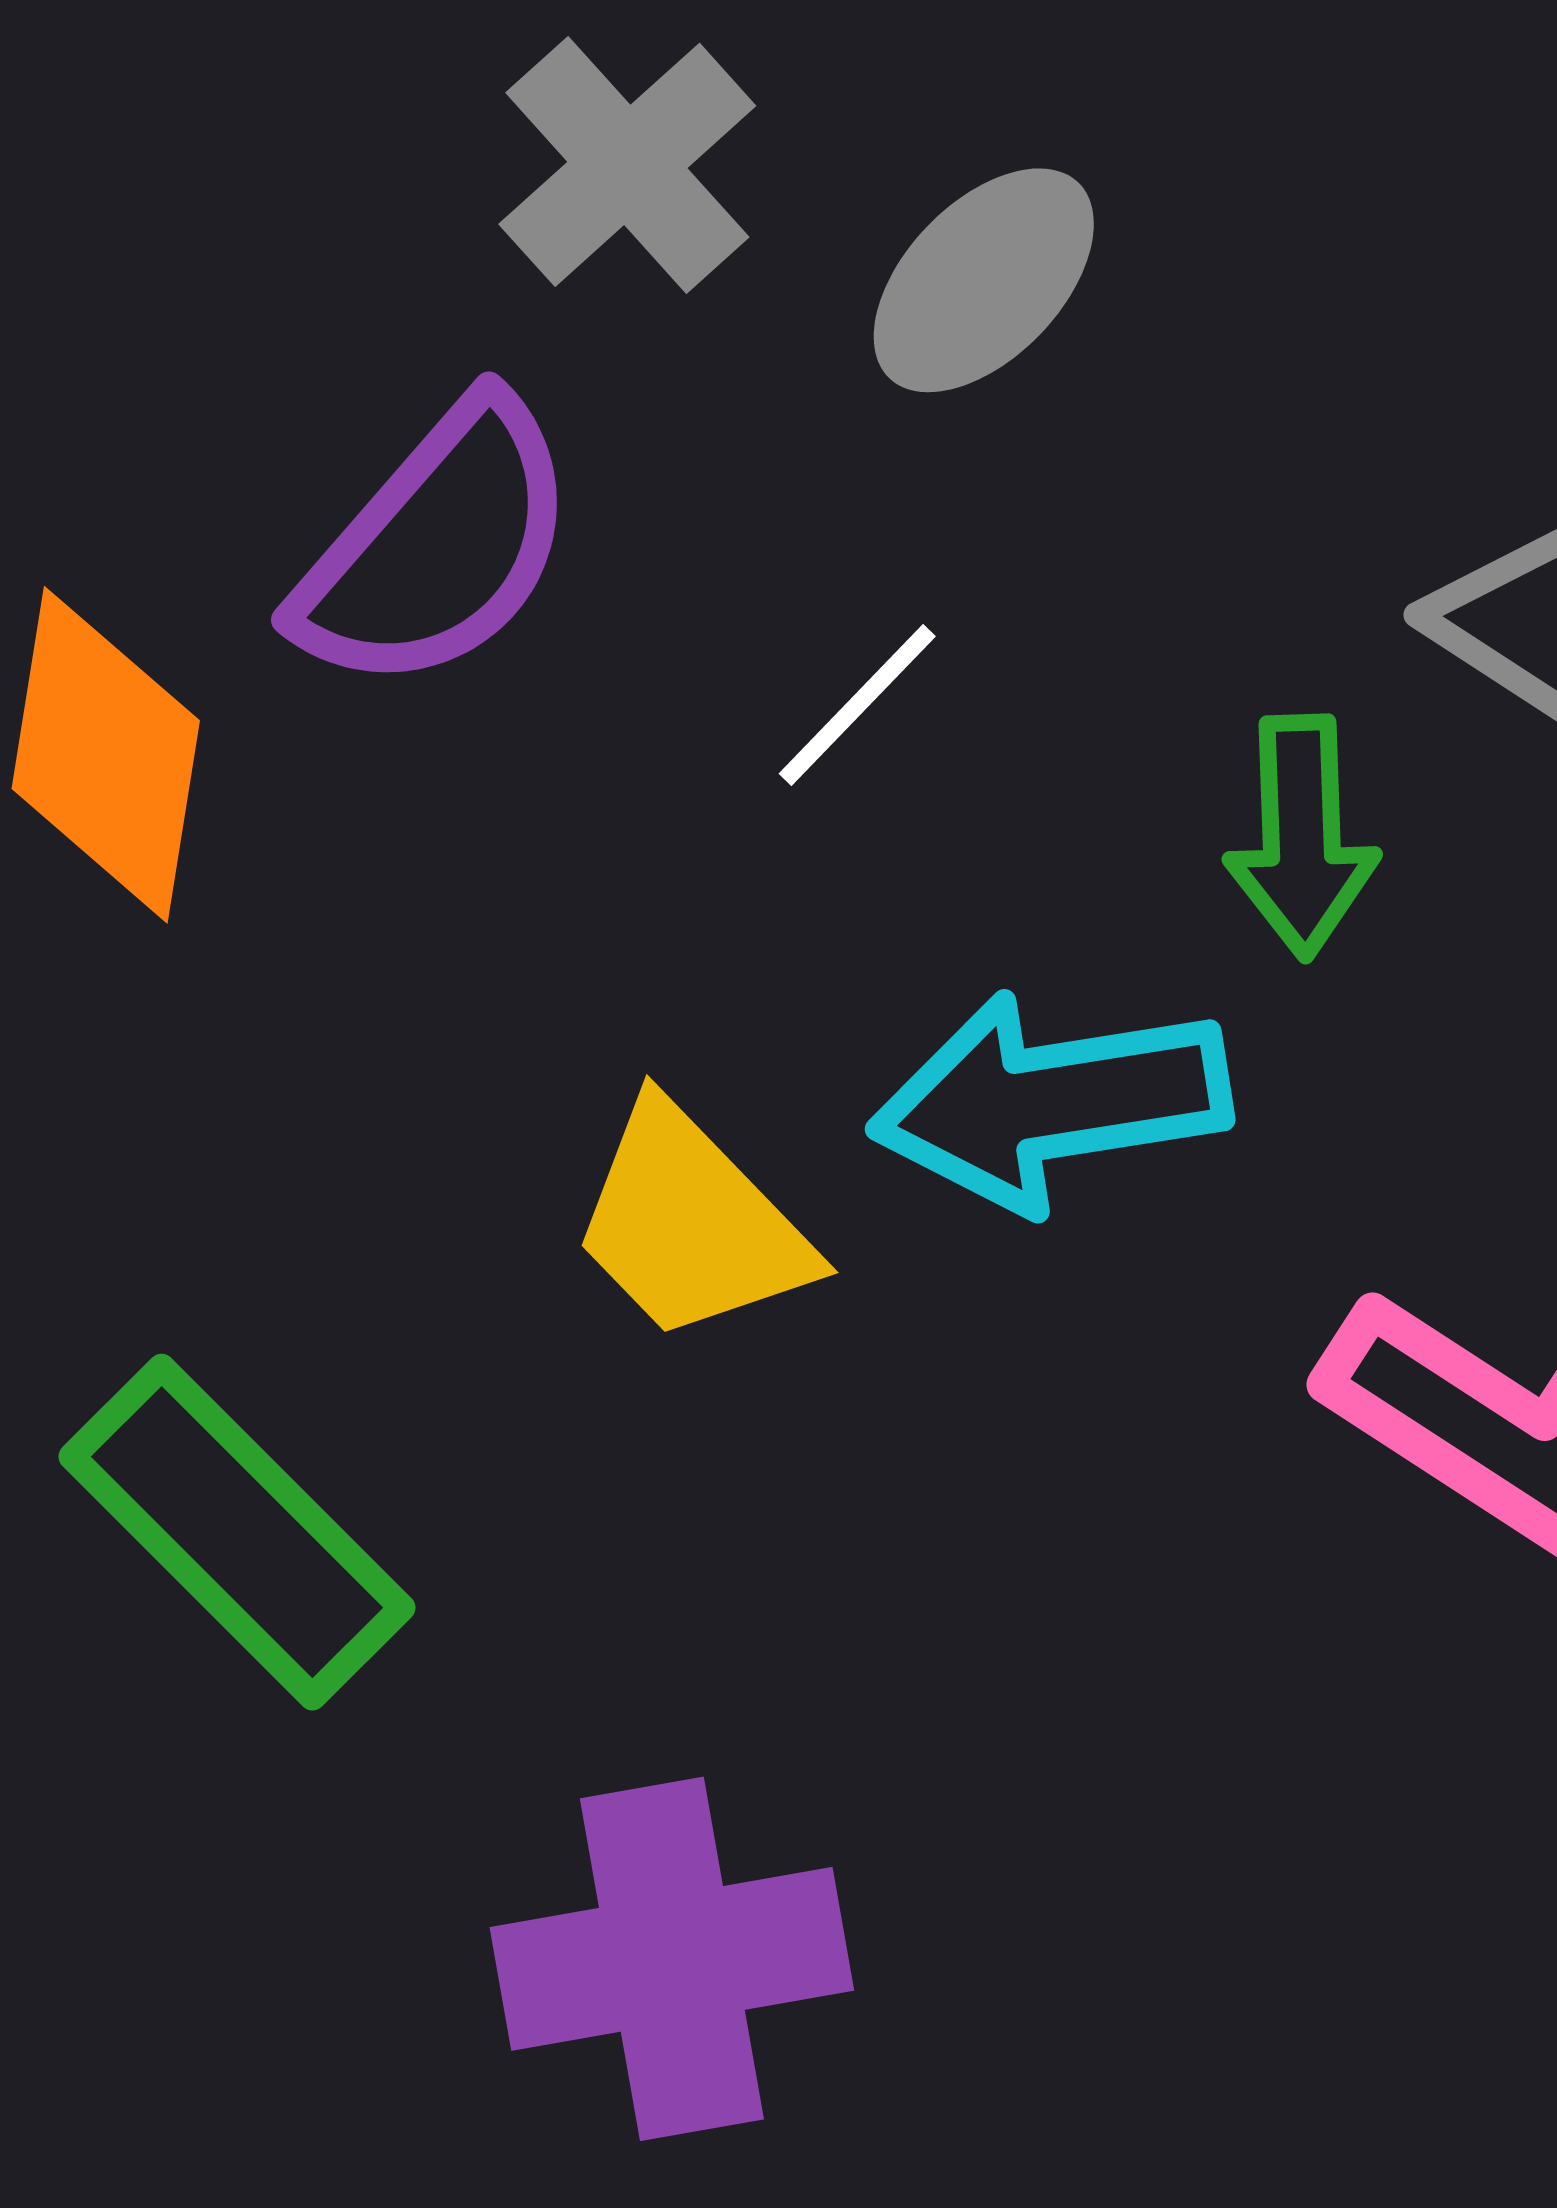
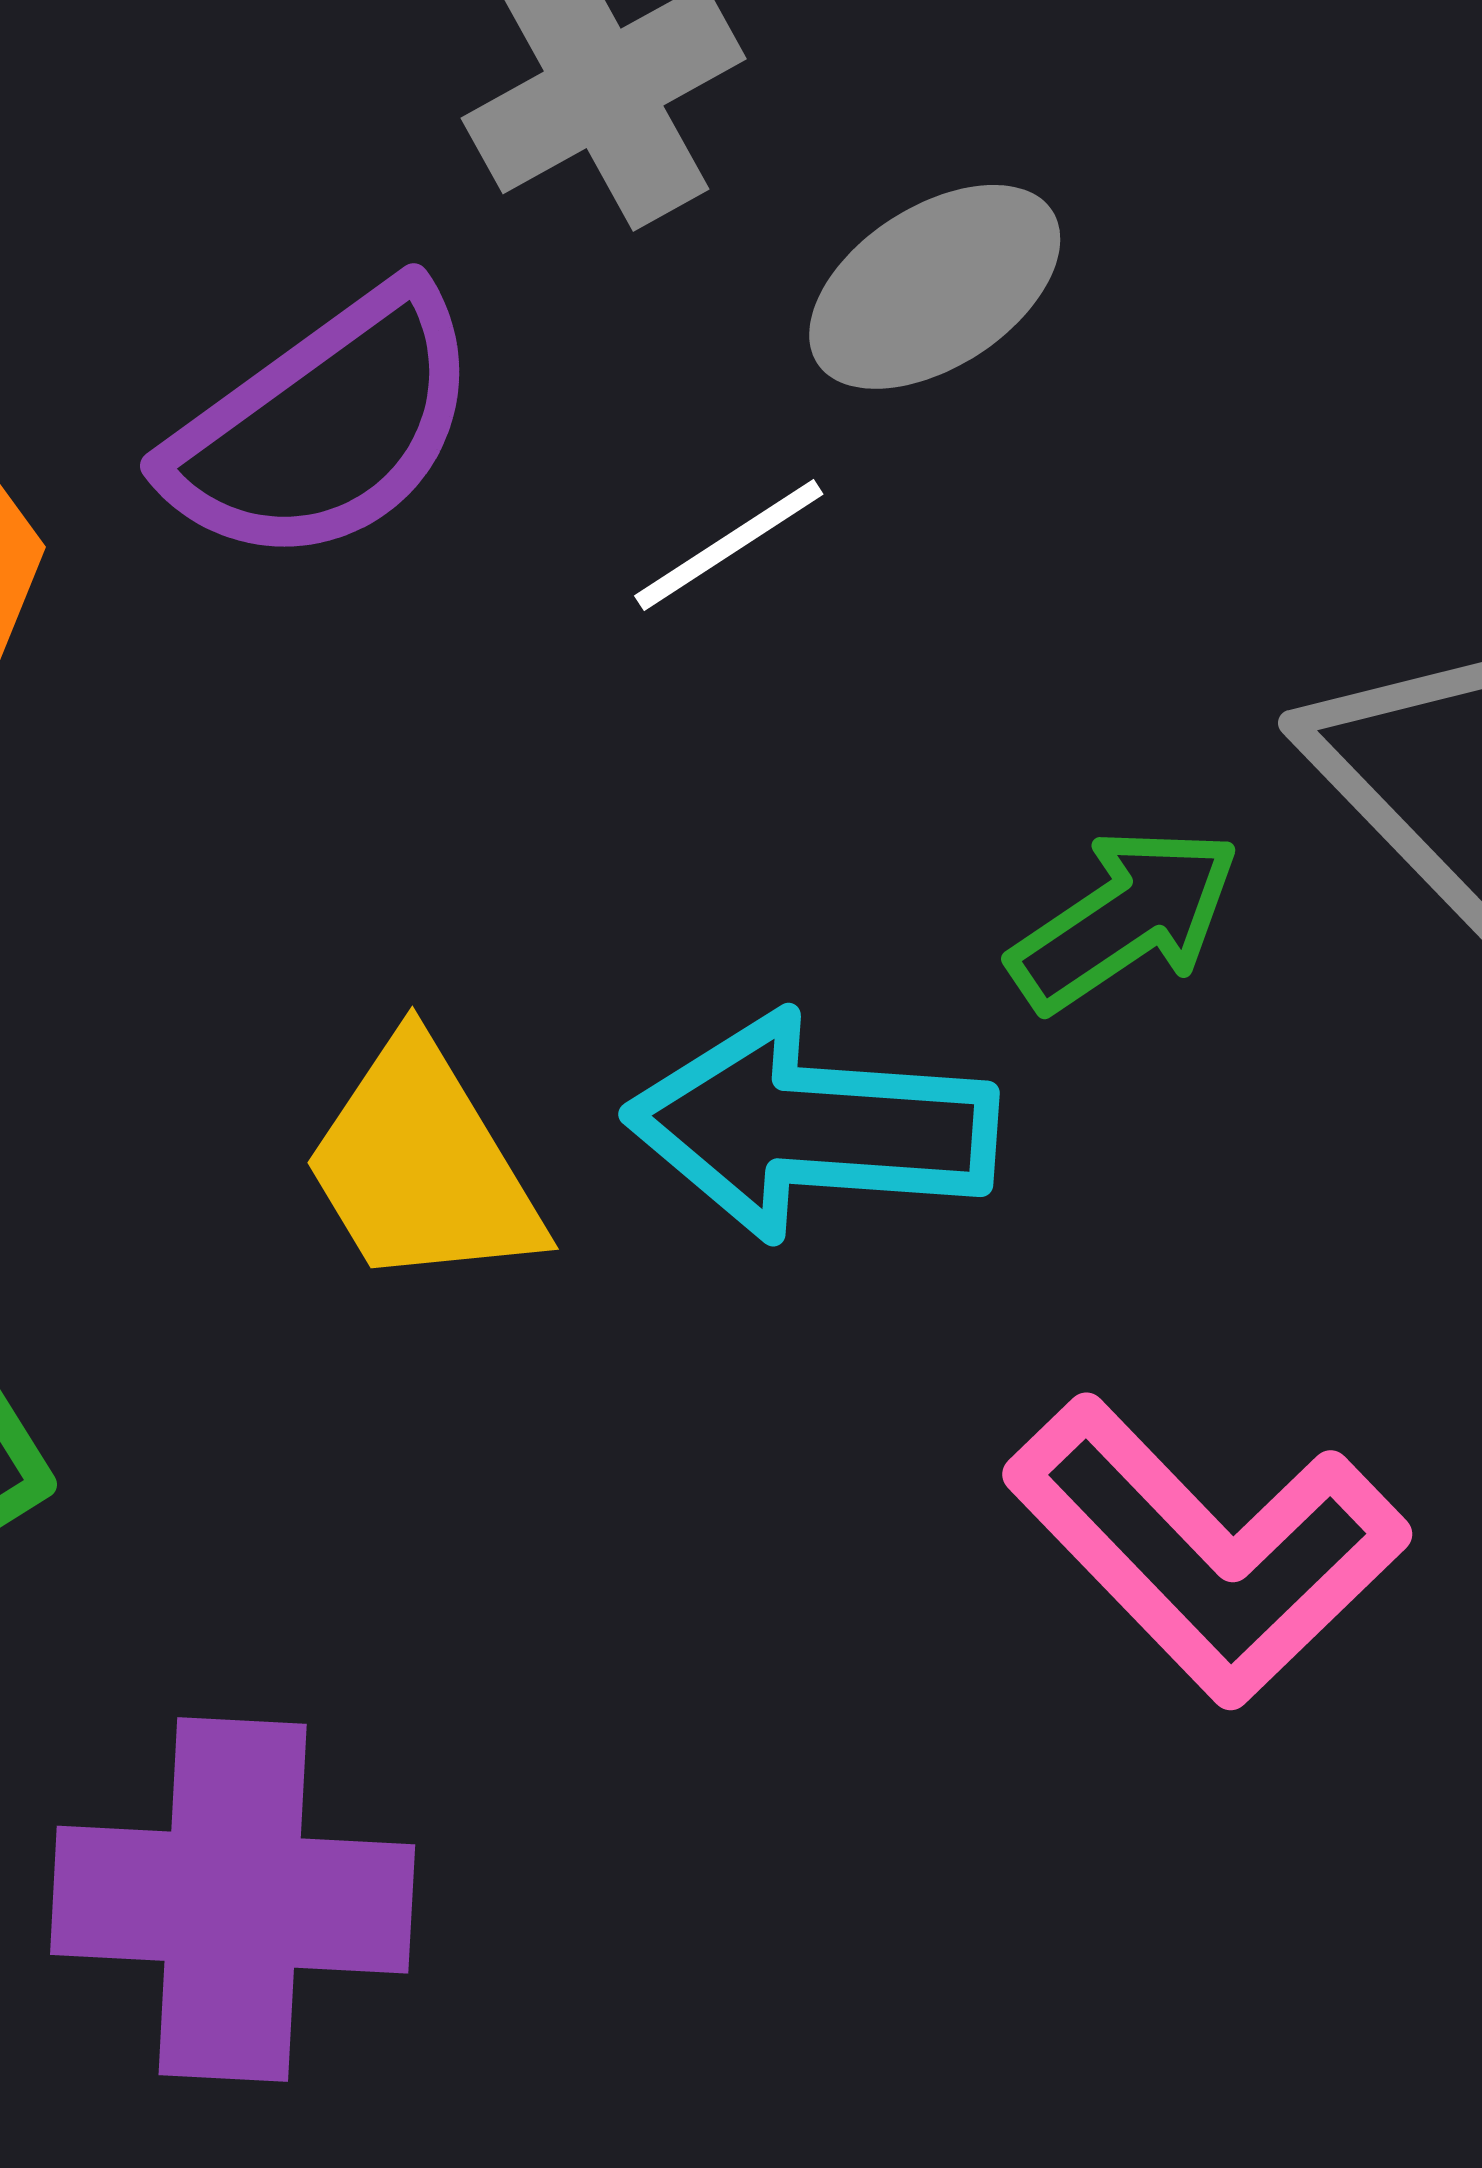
white line: (857, 705) -> (729, 545), moved
green arrow: (1301, 837) -> (1125, 919), turned -135

